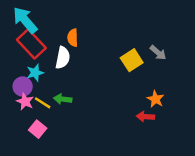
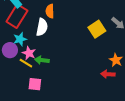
red rectangle: (31, 44) -> (17, 16), turned 75
pink star: (25, 102) -> (29, 53), moved
pink square: (38, 129) -> (35, 84), moved, turned -32

